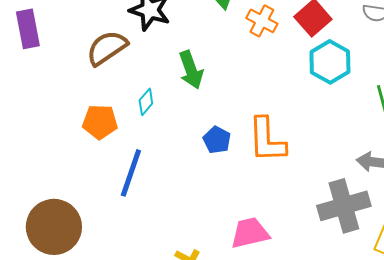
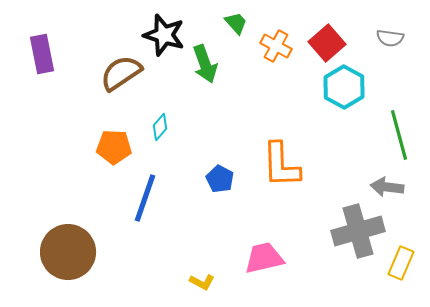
green arrow: (191, 70) -> (205, 64), moved
blue pentagon: (217, 140) -> (220, 179), moved

